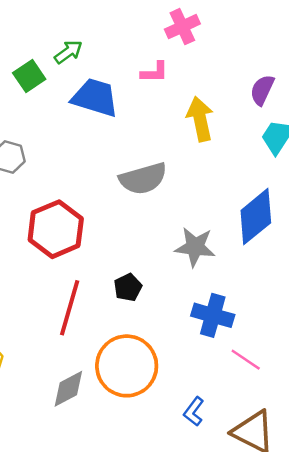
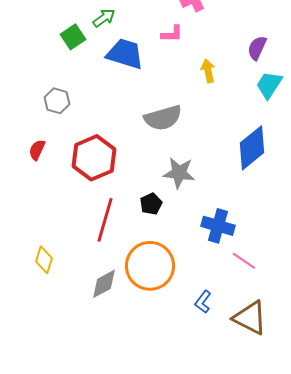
yellow arrow: (200, 119) -> (208, 71), size x0.7
gray star: (195, 247) -> (179, 173), moved

